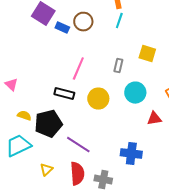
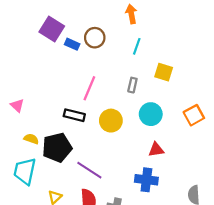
cyan line: (119, 21) -> (137, 46), moved
red triangle: (154, 119) -> (156, 150), moved
cyan trapezoid: (18, 146) -> (25, 171), turned -52

